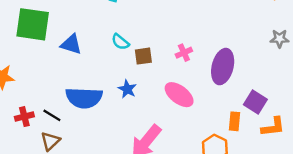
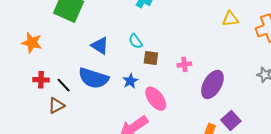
blue triangle: (71, 44) -> (100, 46), moved
pink ellipse: (179, 95) -> (156, 99), moved

